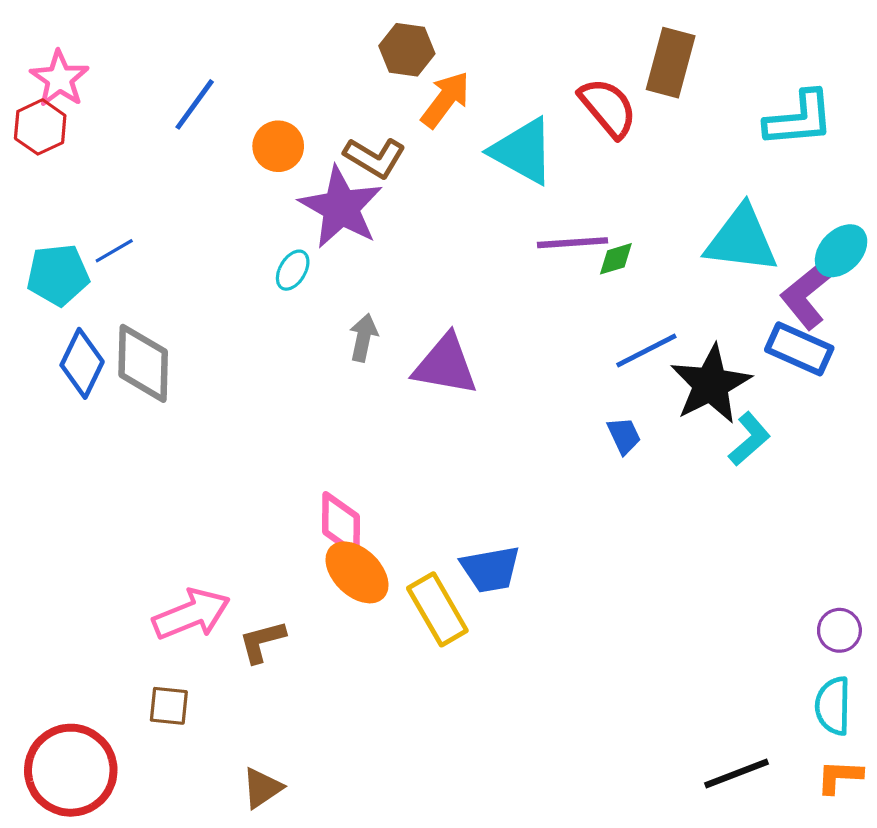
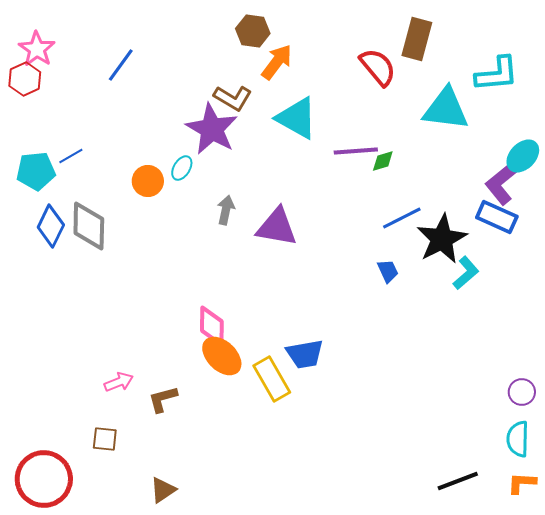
orange circle: (278, 146) -> (148, 181), moved
cyan triangle: (523, 151) -> (297, 118), moved
cyan triangle: (741, 240) -> (446, 109), moved
pink arrow: (191, 614) -> (119, 382), size x0.6

